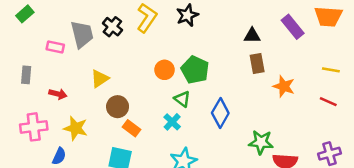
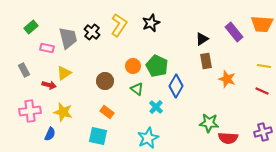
green rectangle: (25, 14) -> (31, 27), moved
black triangle: (252, 36) -> (202, 39), turned -32
gray rectangle: (26, 75) -> (24, 70), turned -32
yellow triangle: (100, 79) -> (64, 73), moved
green triangle: (182, 99) -> (137, 89), moved
brown circle: (118, 107) -> (105, 81), moved
blue diamond: (220, 113) -> (176, 86), moved
cyan cross: (172, 122) -> (156, 107), moved

